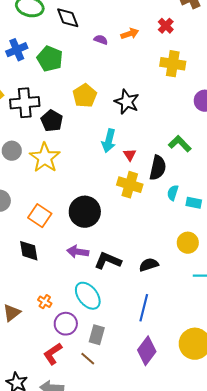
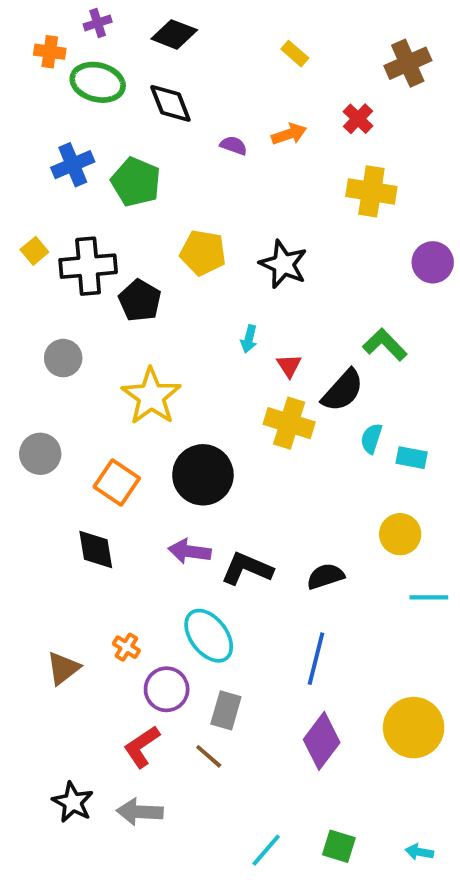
yellow pentagon: (85, 96) -> (203, 253), turned -30
cyan arrow: (109, 141) -> (249, 339), size x0.6
yellow star: (45, 158) -> (151, 396), moved
black semicircle: (158, 168) -> (343, 391), turned 30

